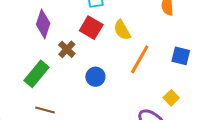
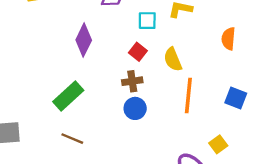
red square: (91, 28) -> (138, 52), size x0.7
brown cross: (67, 49) -> (132, 81), moved, turned 30
orange line: (140, 59) -> (188, 96), turned -32

